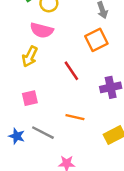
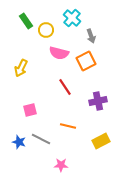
pink semicircle: (42, 30) -> (59, 53), moved
yellow arrow: (30, 56) -> (21, 68), moved

